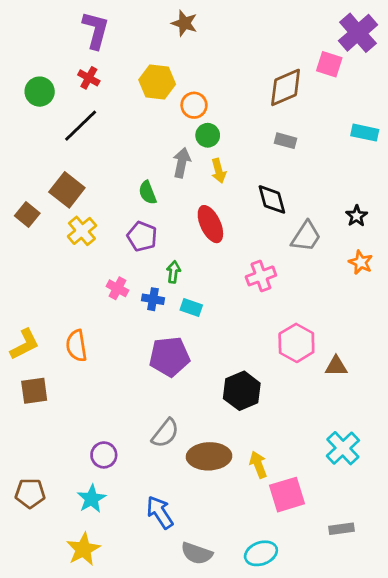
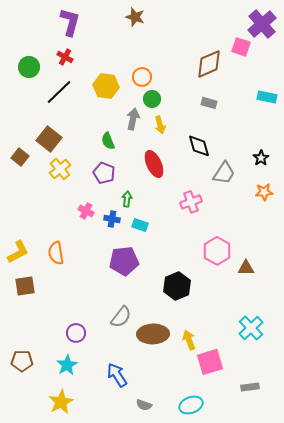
yellow hexagon: (157, 82) -> (106, 86), moved
orange star: (361, 262) -> (264, 192), turned -30
gray semicircle: (197, 553) -> (144, 405), size x0.7

